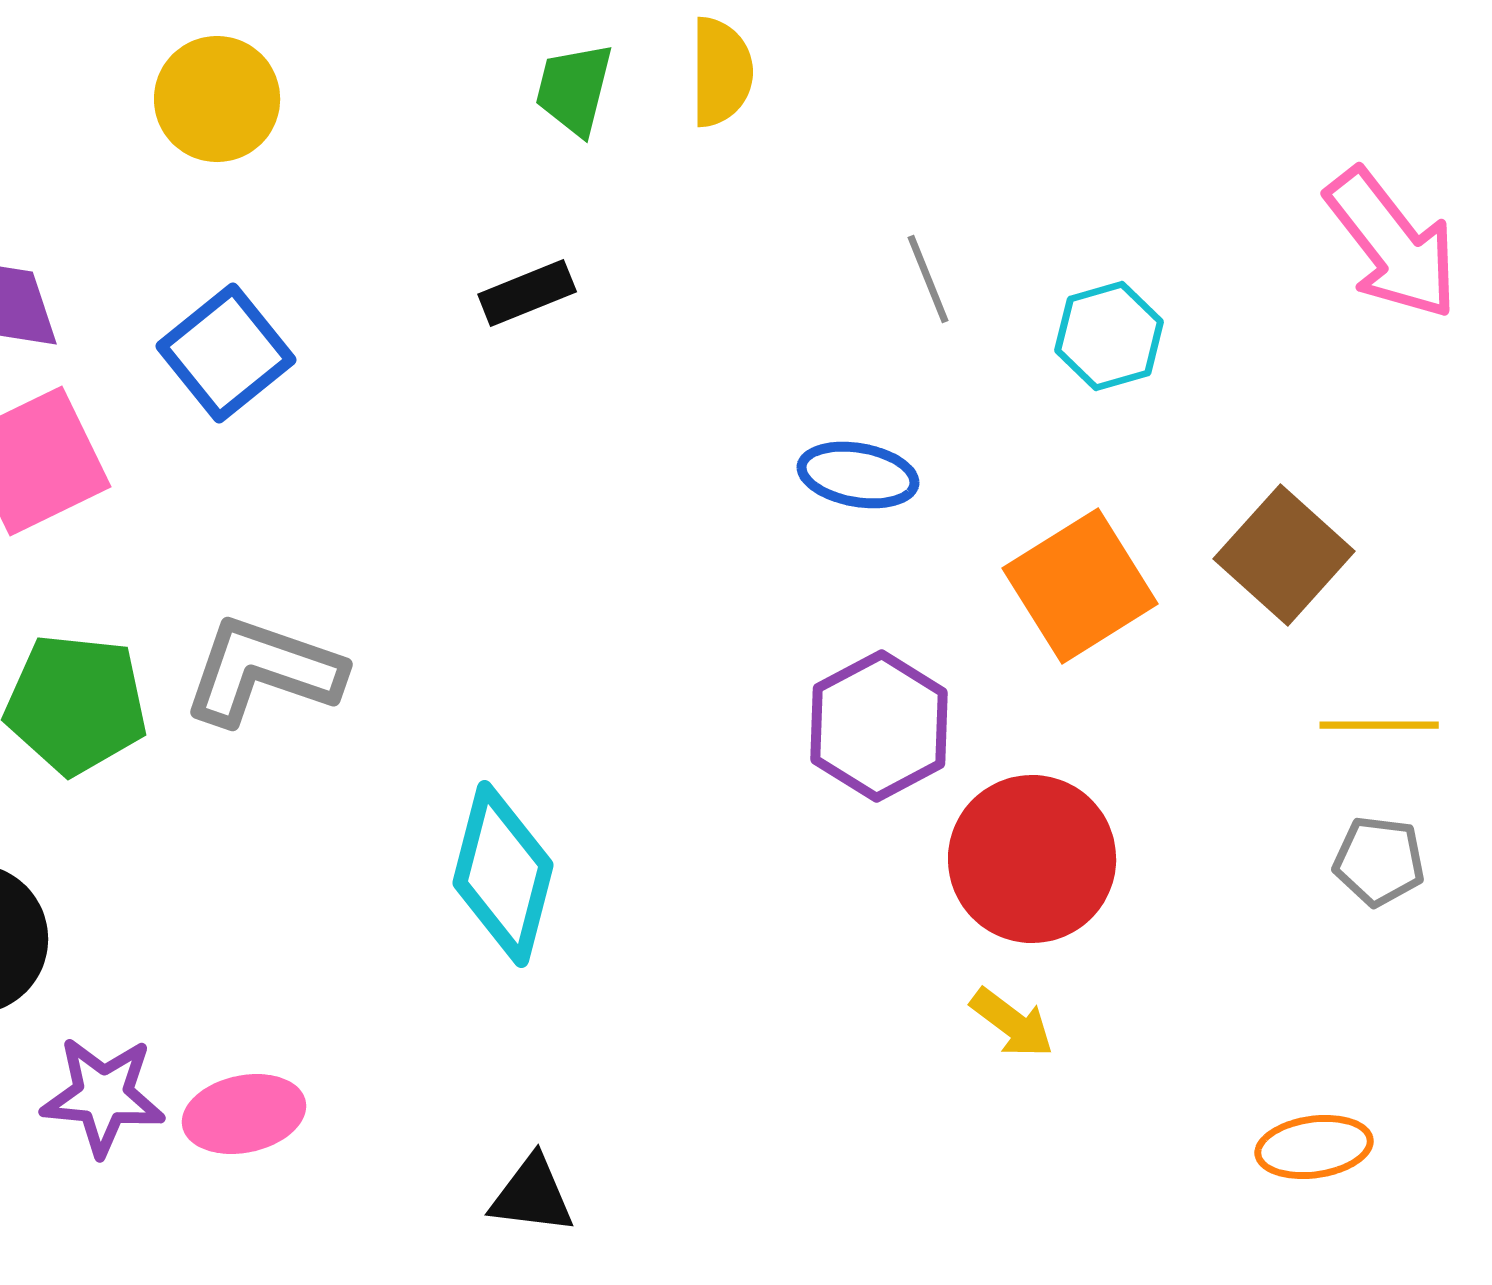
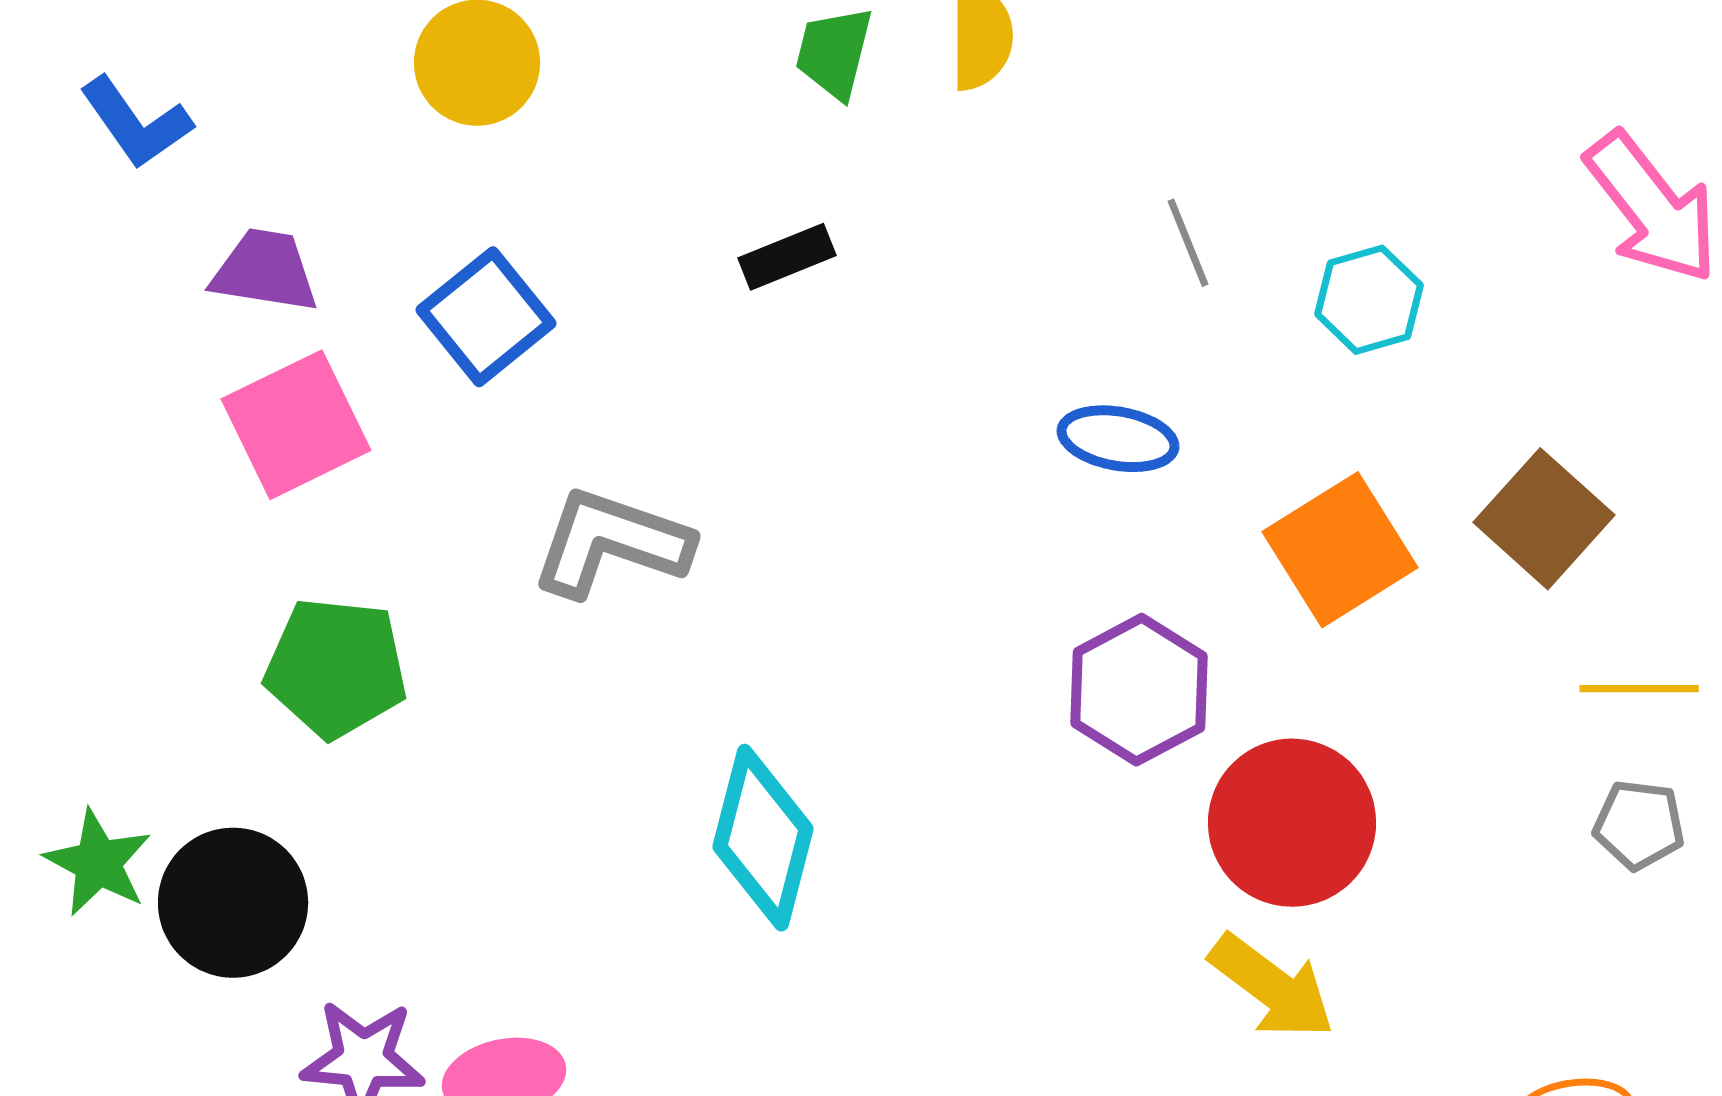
gray L-shape: (263, 671) -> (611, 543), moved
yellow arrow: (1012, 1023) -> (1272, 987), size x1.5

